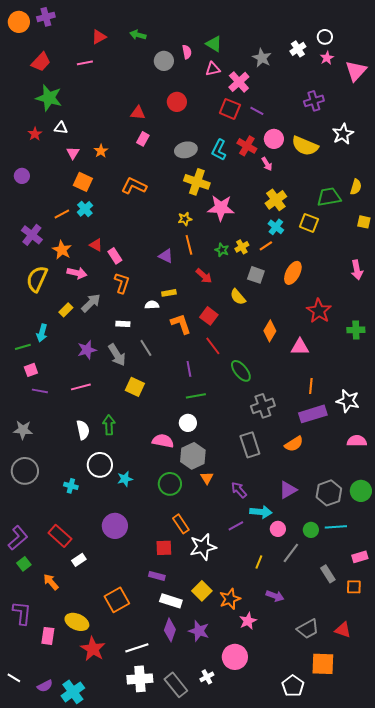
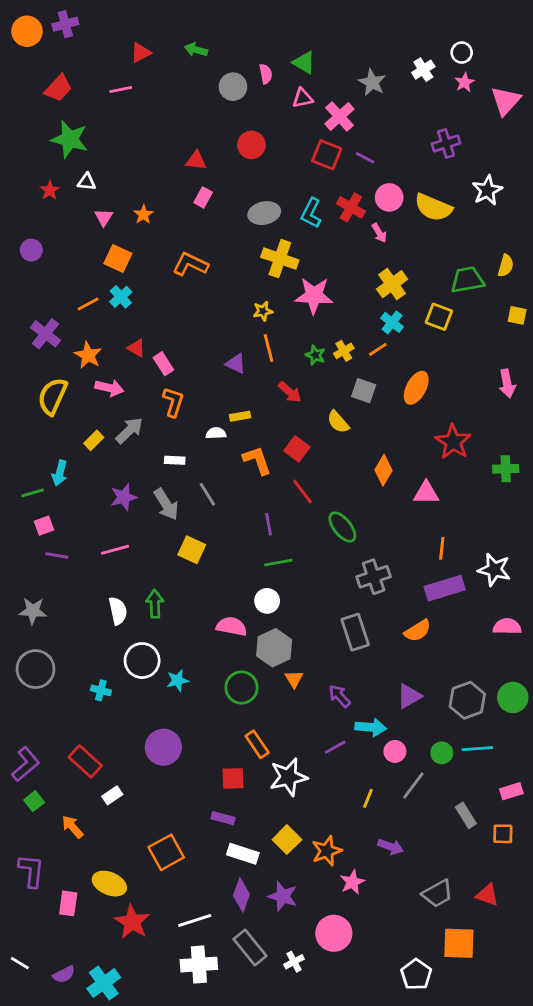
gray rectangle: (176, 685) -> (250, 947), moved

